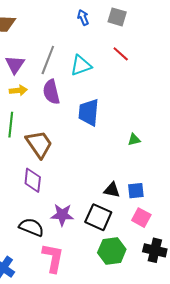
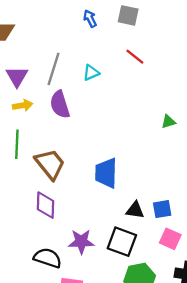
cyan triangle: (81, 65) -> (91, 73), size x0.7
blue trapezoid: (89, 112) -> (106, 173), moved
green triangle: (134, 140) -> (168, 122), moved

